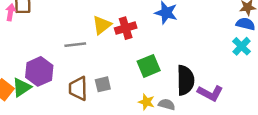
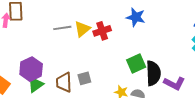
gray line: (75, 45) -> (62, 28), moved
green square: (149, 66) -> (136, 63), moved
green triangle: (22, 87) -> (36, 85), moved

